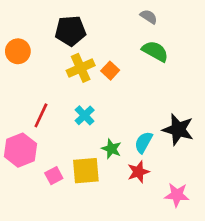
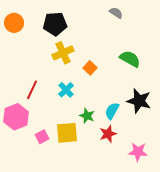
orange circle: (18, 51) -> (14, 23), moved
green semicircle: (155, 51) -> (130, 59), moved
orange square: (110, 71) -> (90, 68), moved

